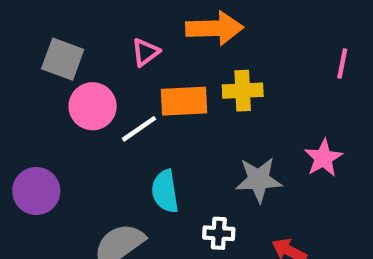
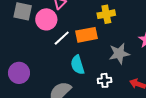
orange rectangle: (184, 101) -> (87, 35), moved
pink circle: (93, 106) -> (46, 19), moved

